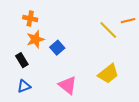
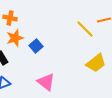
yellow trapezoid: (108, 74) -> (96, 63), moved

